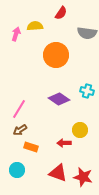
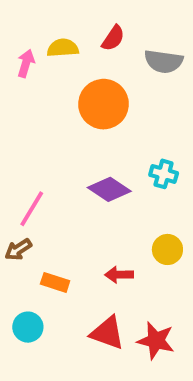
red semicircle: (61, 13) -> (113, 38), moved
brown arrow: (20, 130) -> (18, 249), moved
yellow circle: (80, 130) -> (167, 249), moved

